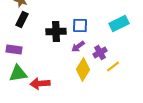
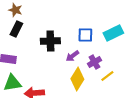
blue square: (80, 26) -> (85, 35), moved

